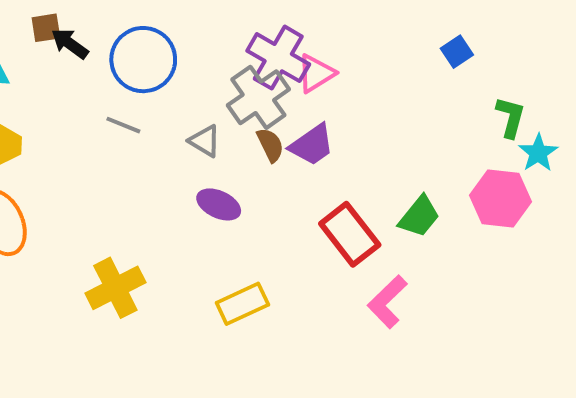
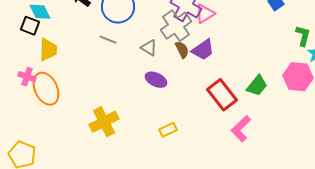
yellow rectangle: (242, 304) -> (168, 130), size x0.7

